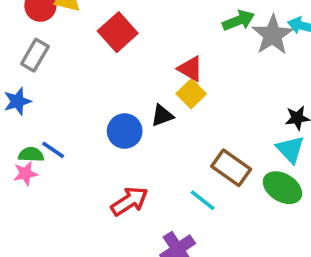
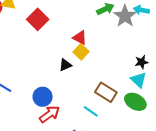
blue circle: (125, 131) -> (43, 97), moved

